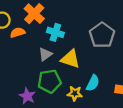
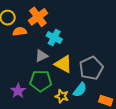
gray pentagon: (102, 35) -> (91, 68), moved

